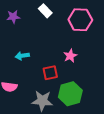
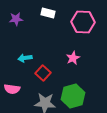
white rectangle: (45, 11) -> (48, 13), turned -32
red square: (50, 73) -> (43, 73), moved, turned -35

